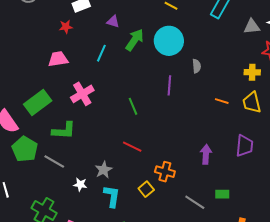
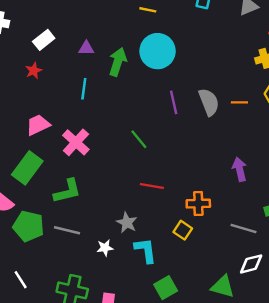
pink trapezoid: (58, 59) -> (38, 125), moved
gray semicircle: (197, 66) -> (209, 102), moved, size x1.6

